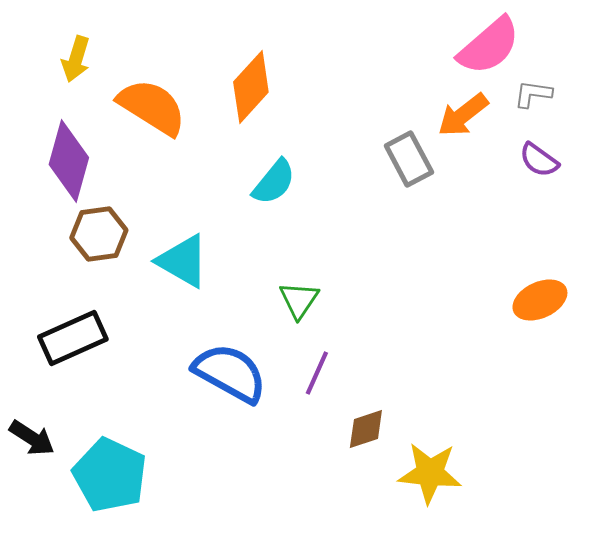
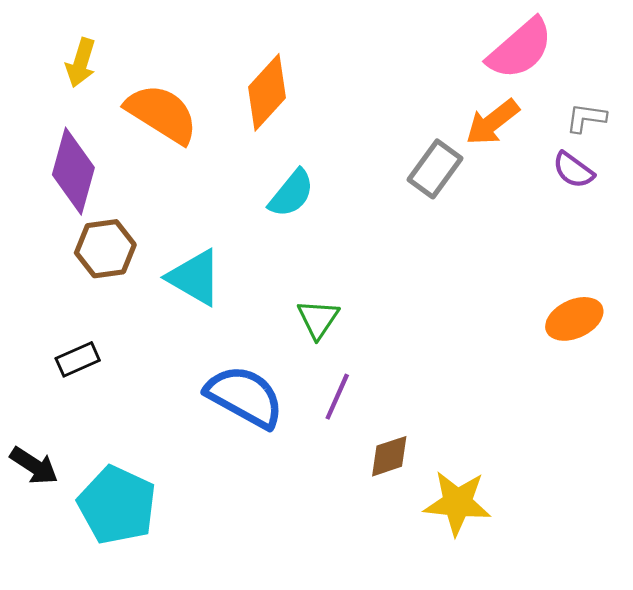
gray L-shape: (533, 94) -> (586, 118), moved
gray rectangle: (409, 159) -> (435, 169), turned 64
black rectangle: (73, 338) -> (78, 359), size x0.6

